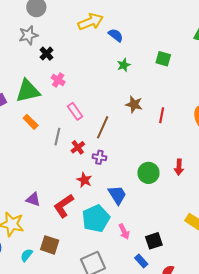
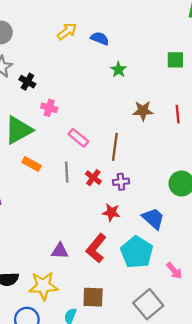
yellow arrow: (91, 22) -> (67, 31), size x0.7
green square: (163, 59) -> (175, 60), moved
pink arrow: (124, 232) -> (174, 271), moved

